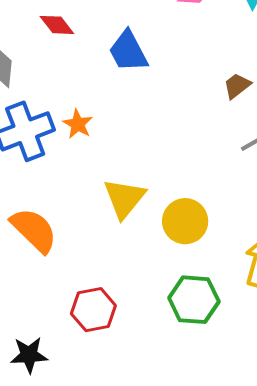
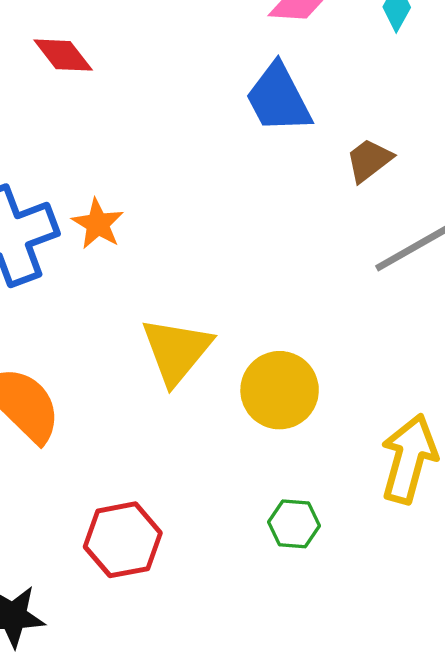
blue trapezoid: (128, 51) -> (278, 98), moved
green hexagon: (194, 300) -> (294, 524), size x0.6

